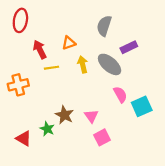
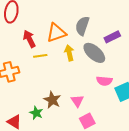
gray semicircle: (104, 26) -> (82, 26), moved
orange triangle: (69, 43) -> (56, 33), size x1.5
pink semicircle: (120, 94) -> (104, 81), turned 126

